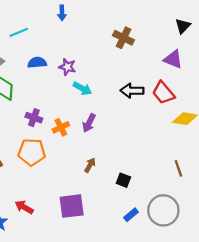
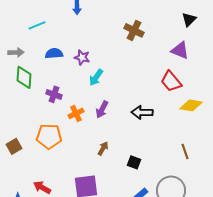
cyan arrow: (82, 88) -> (96, 77), turned 96
black arrow: (132, 91) -> (142, 112), moved
purple cross: (34, 118) -> (54, 94), moved

